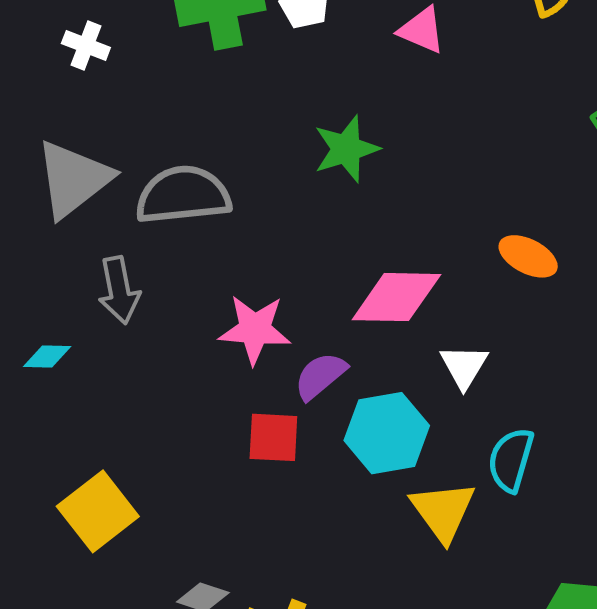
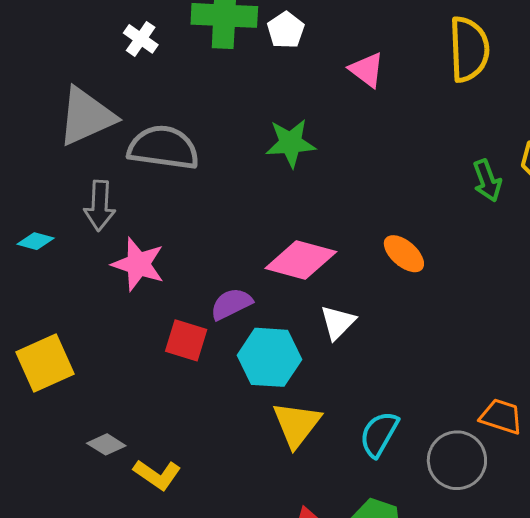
white cross: (86, 45) -> (141, 39), moved
pink star: (255, 329) -> (138, 264), moved
cyan semicircle: (511, 460) -> (379, 434), moved

